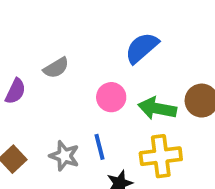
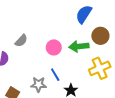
blue semicircle: (142, 48) -> (84, 14), moved
yellow cross: (161, 156) -> (100, 68), moved

